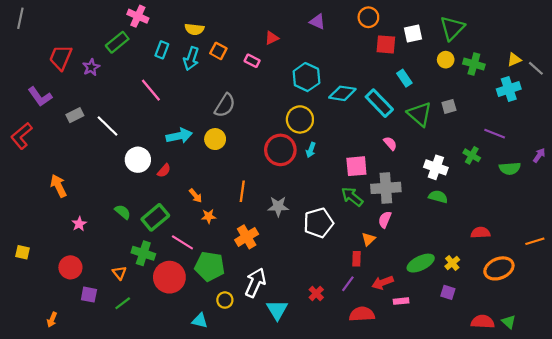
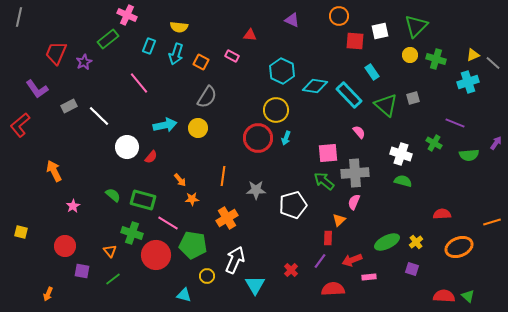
red triangle: (272, 38) -> (250, 35), turned 32
orange square: (218, 51) -> (201, 62), moved
green rectangle: (155, 217) -> (143, 200), turned 55

